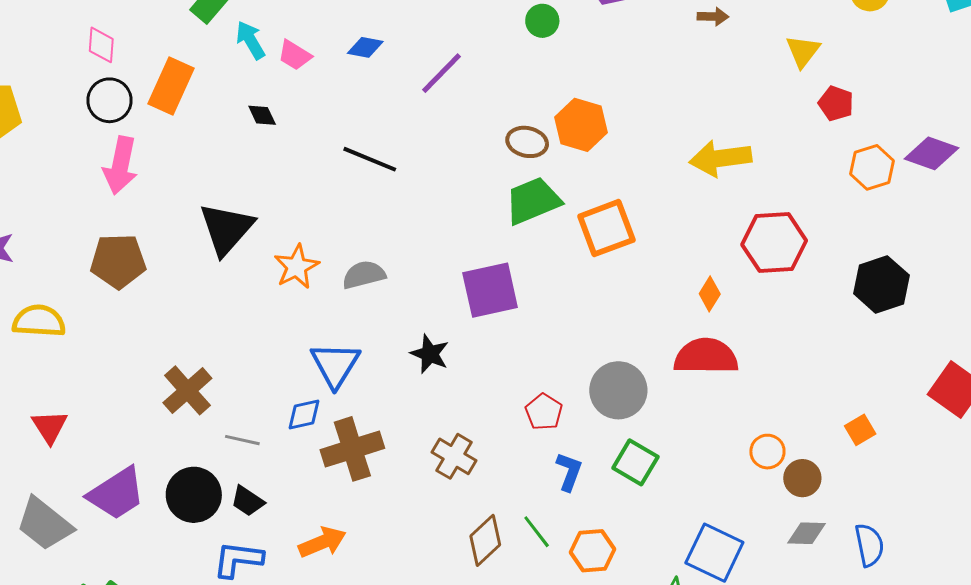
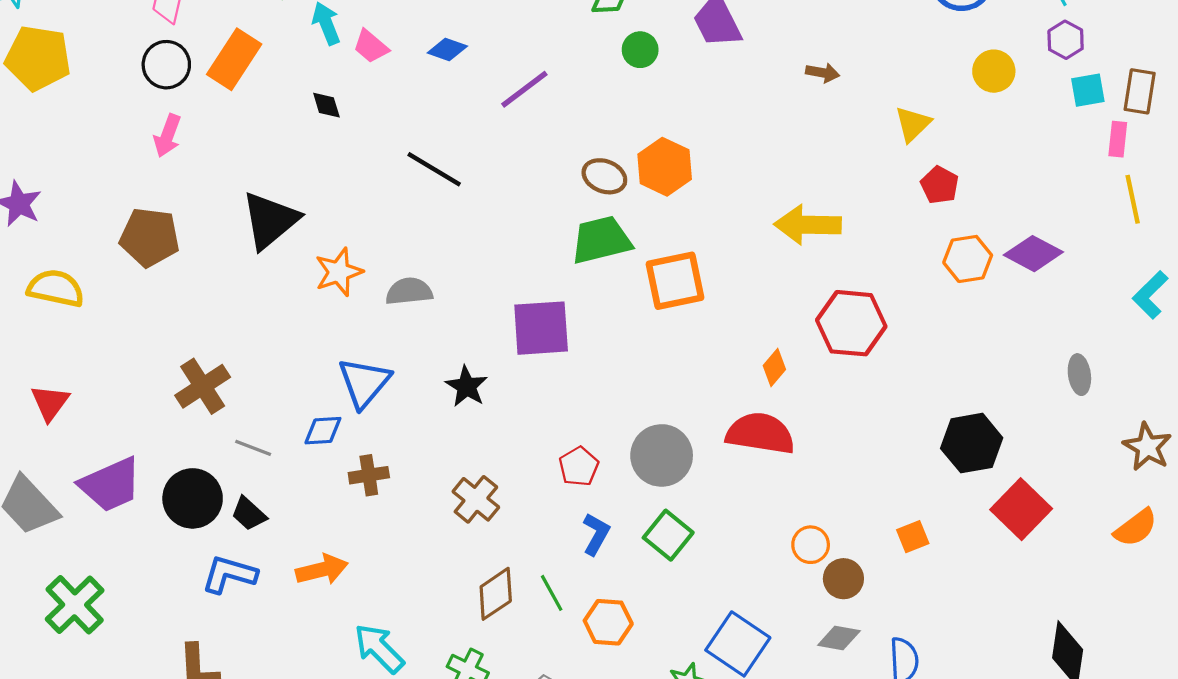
pink arrow: (120, 165) -> (167, 136), size x0.7
black hexagon: (881, 284) -> (972, 443), moved
brown cross: (352, 449) -> (369, 475), size x0.6

